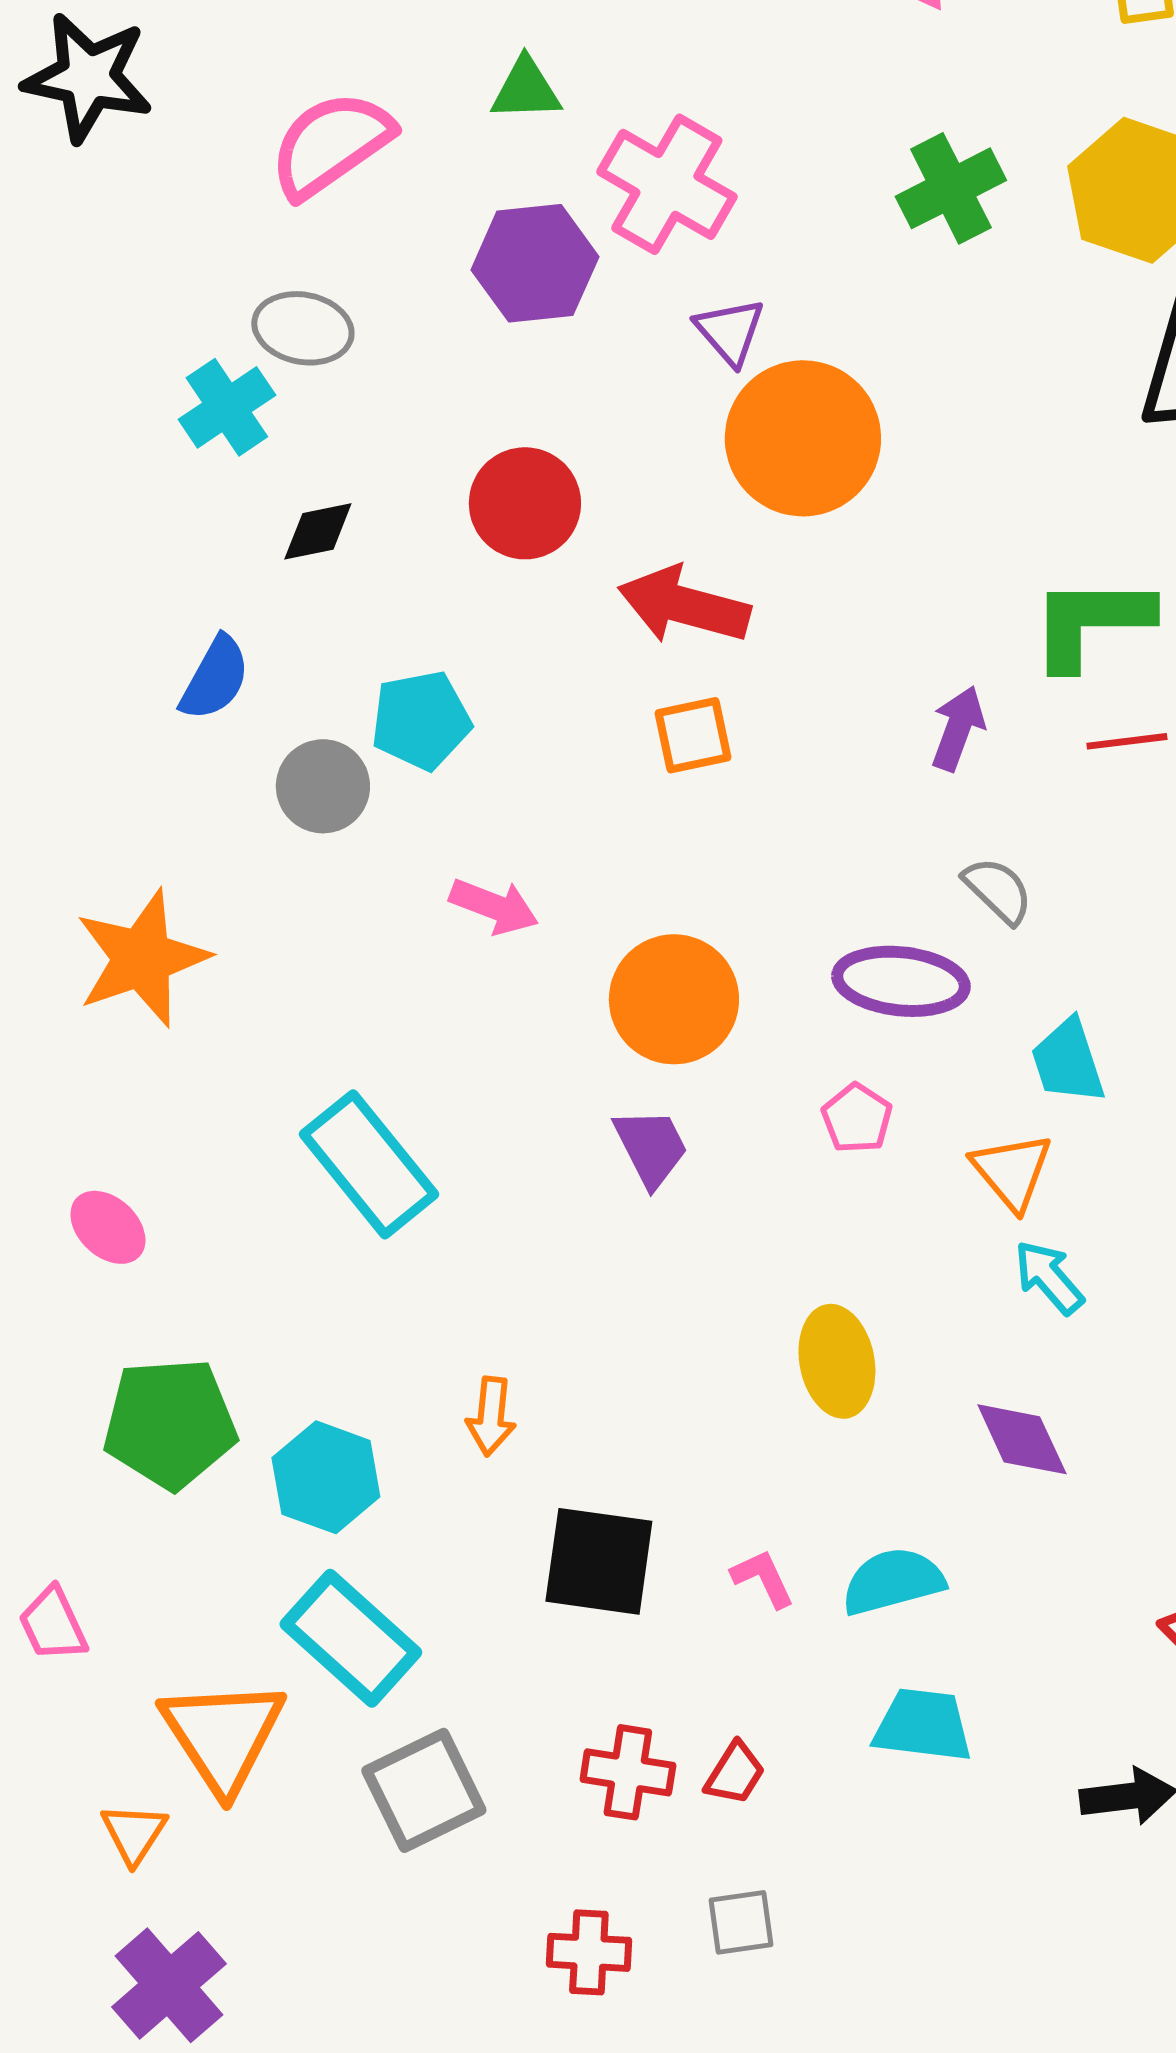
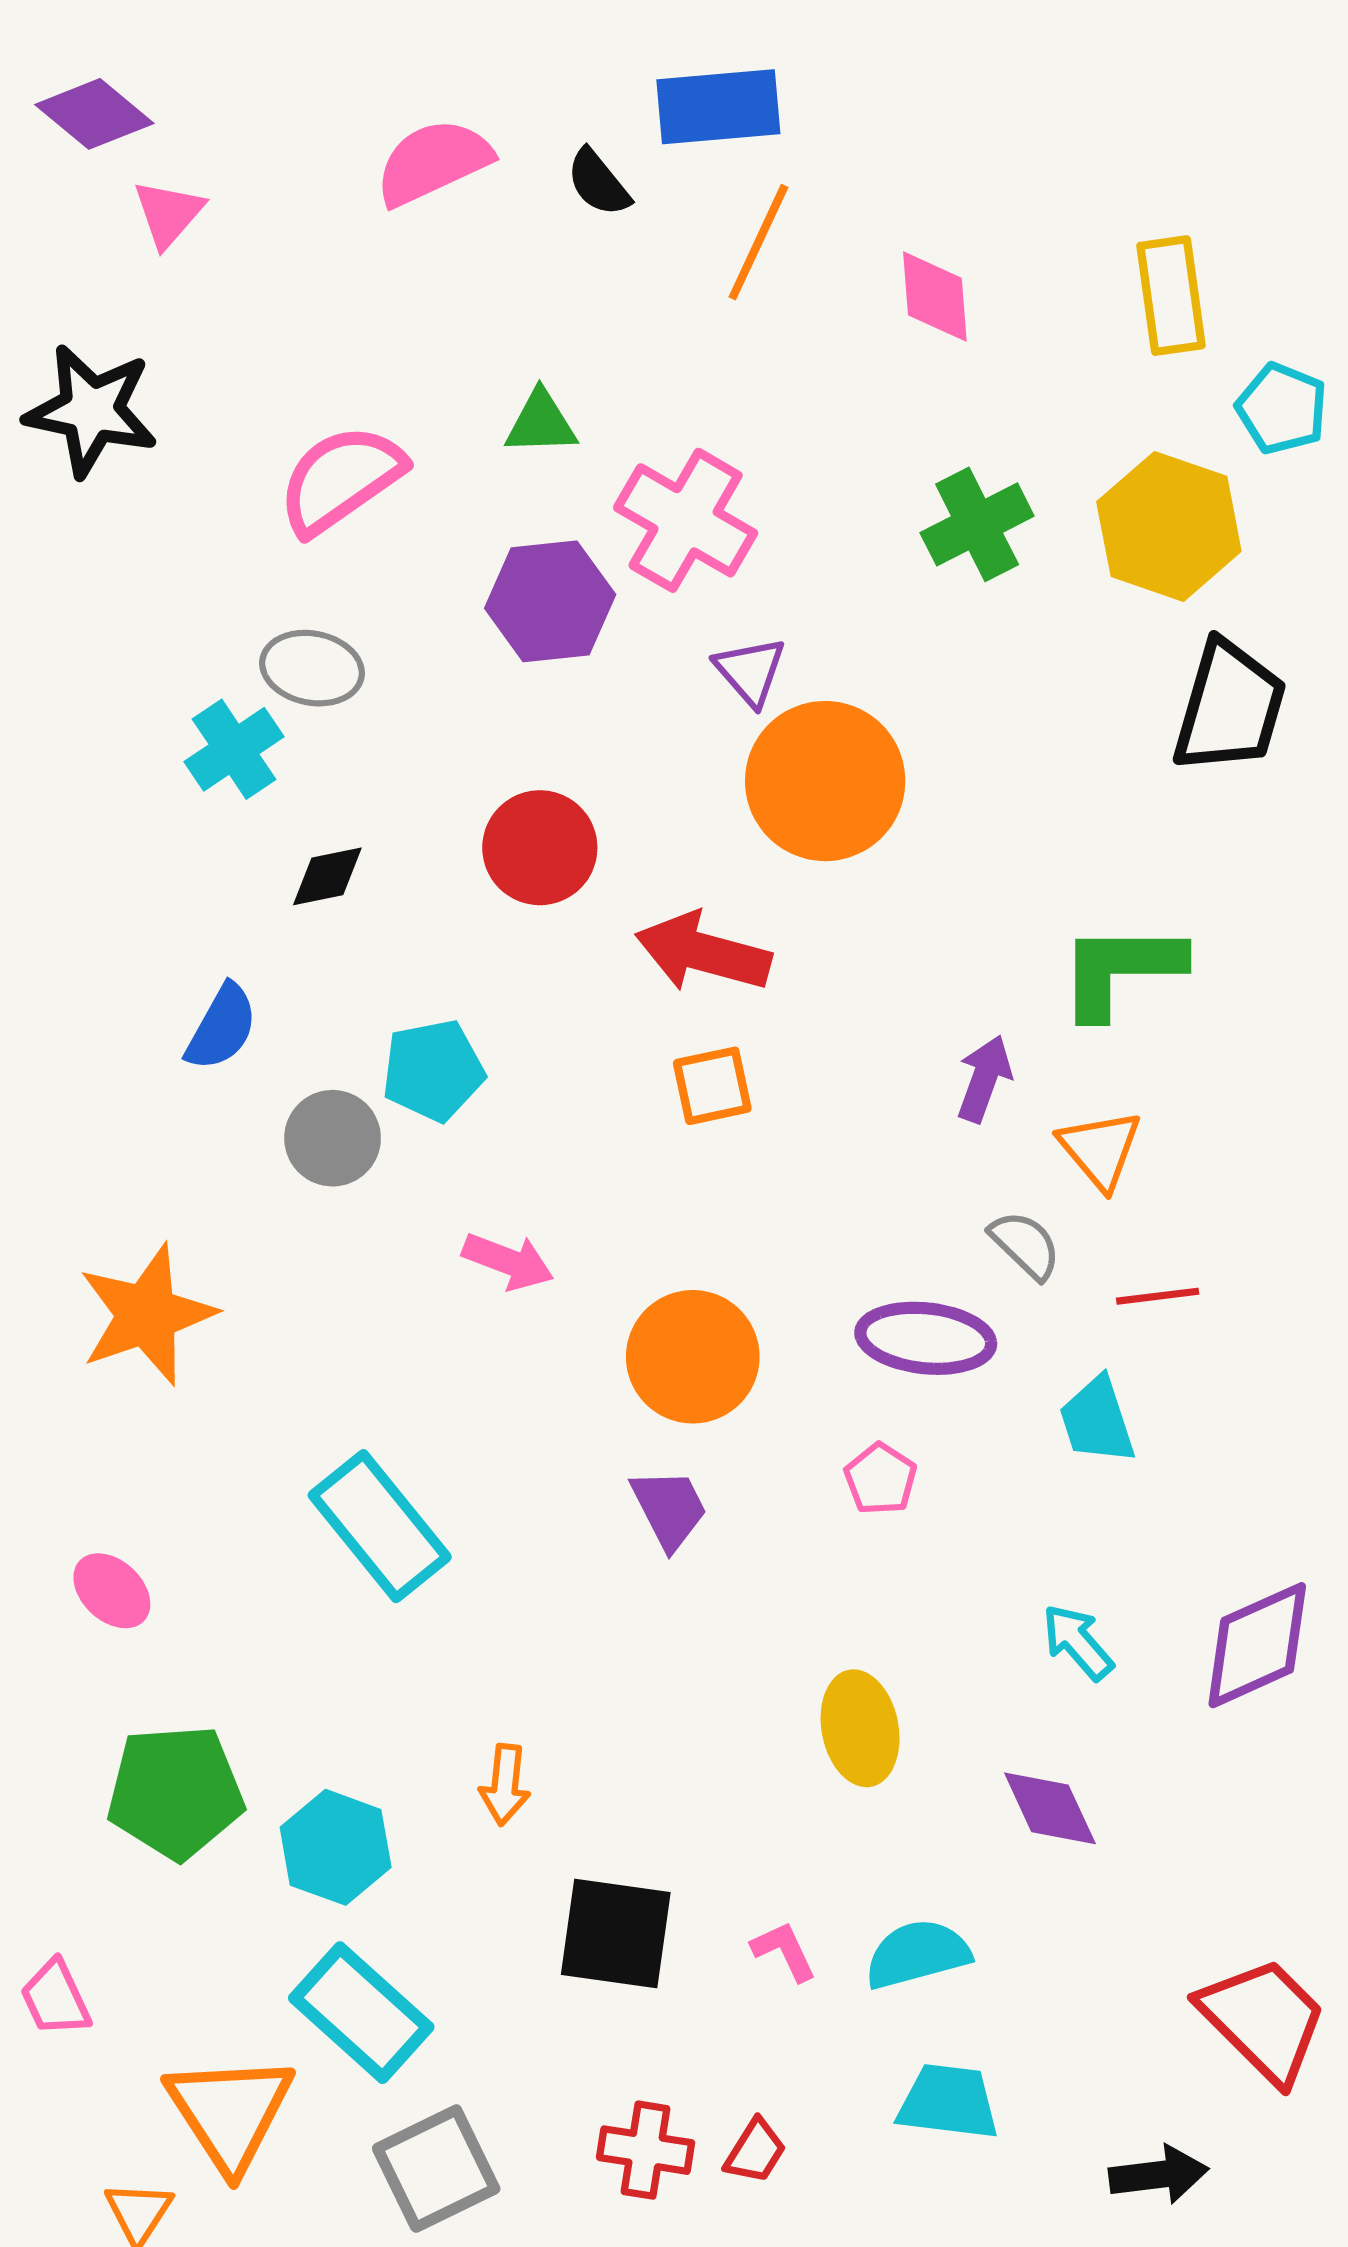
red line: (1127, 741) -> (1158, 1296), moved
orange triangle: (1012, 1171) -> (1100, 1149), moved

